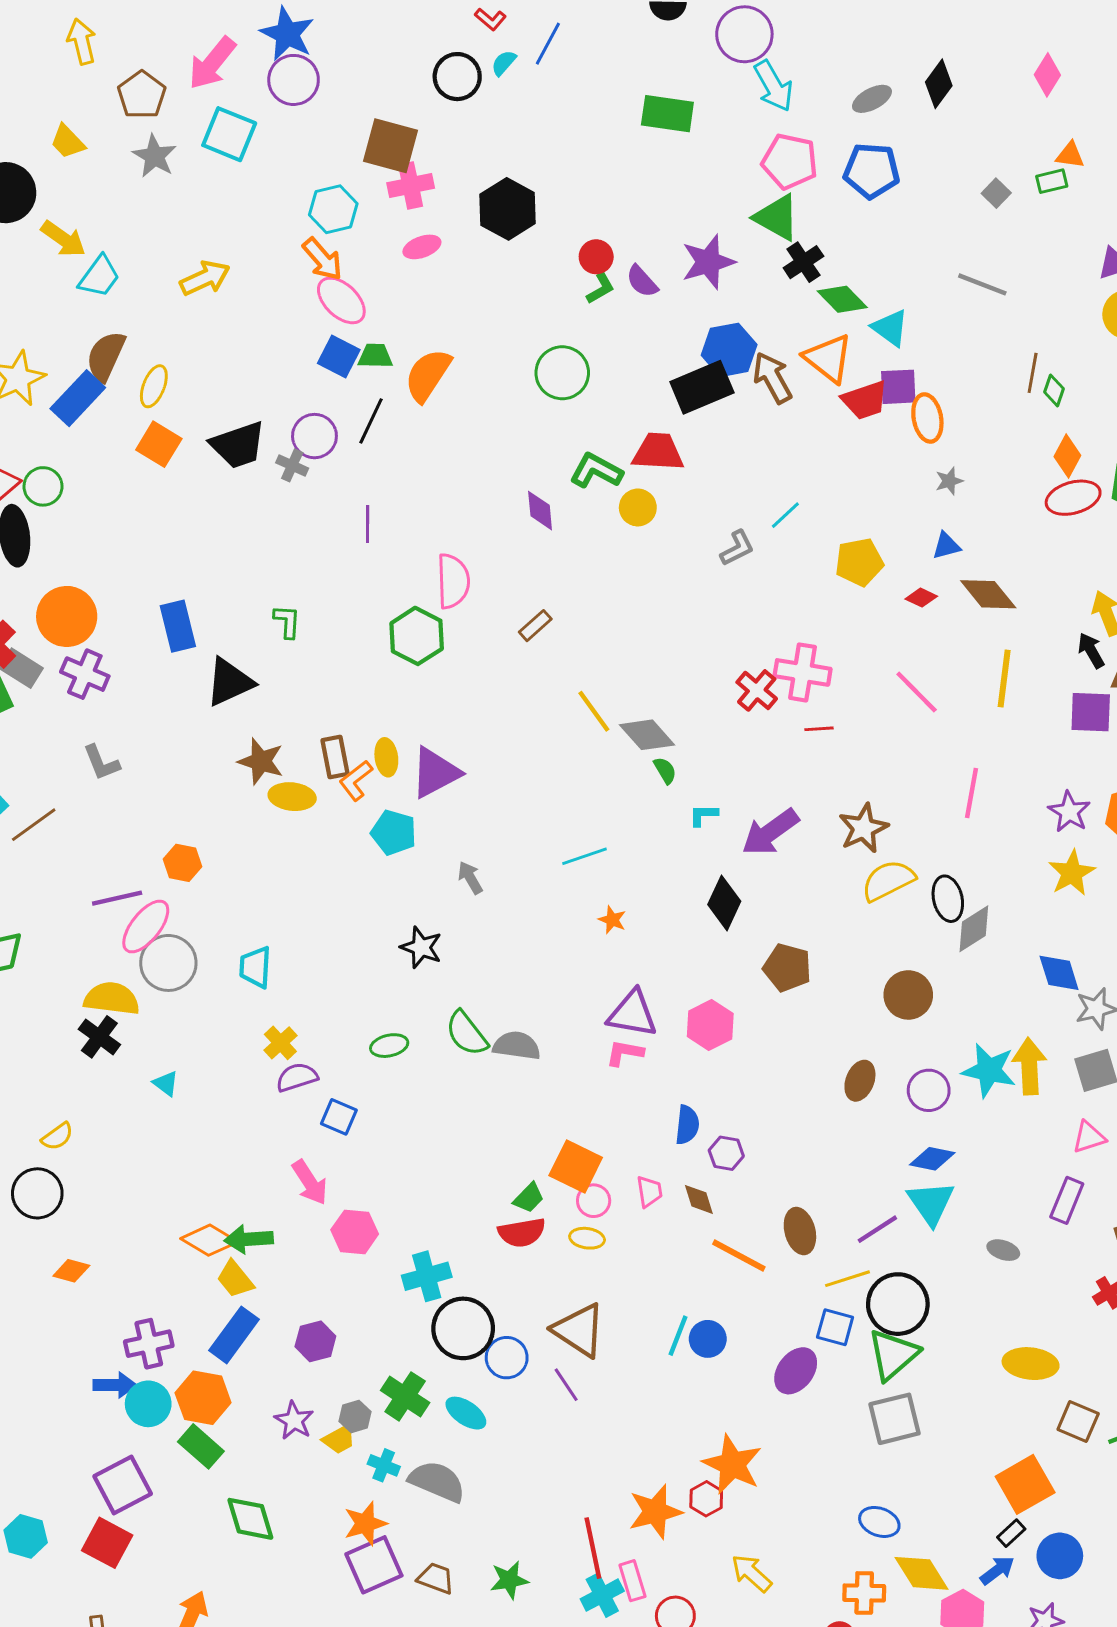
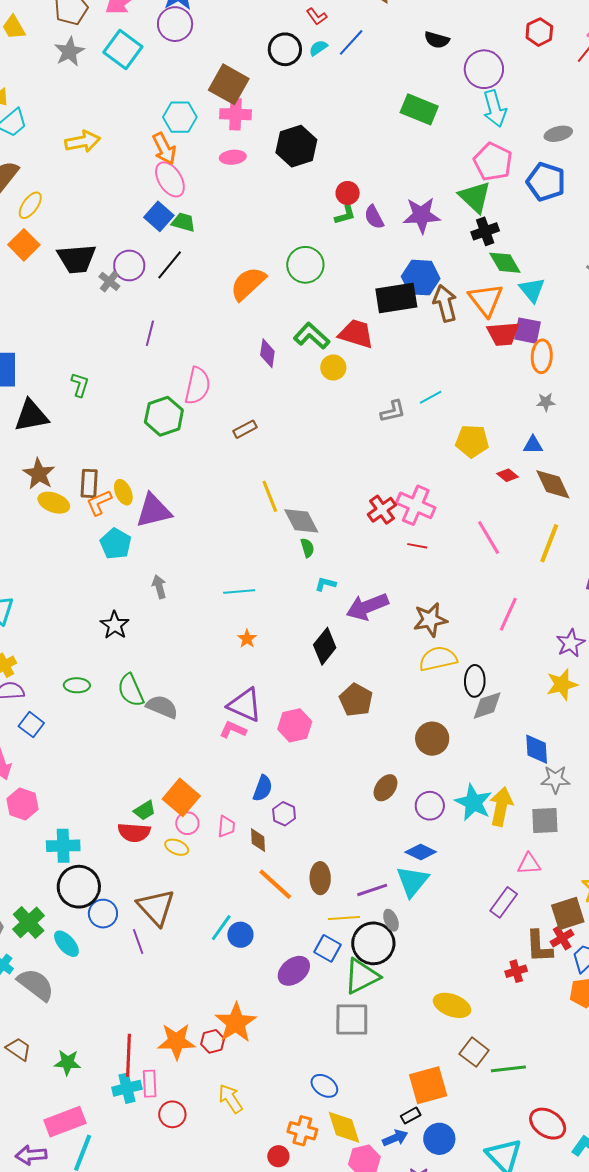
orange semicircle: (428, 375) -> (248, 284), moved
yellow ellipse: (386, 757) -> (123, 492), turned -30
gray ellipse: (1003, 1250) -> (391, 920), moved, turned 35

